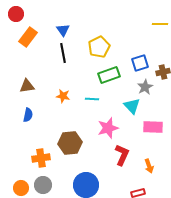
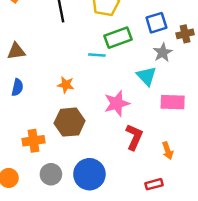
orange star: (63, 96) -> (66, 85), moved
cyan line: (92, 99) -> (97, 55), moved
gray circle: (43, 185) -> (51, 174), moved

